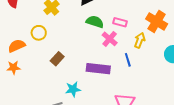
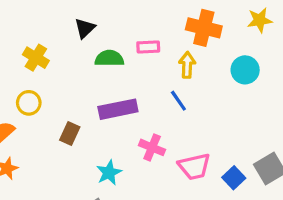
pink cross: (110, 39) -> (152, 147), moved
purple rectangle: (98, 69) -> (118, 109), moved

